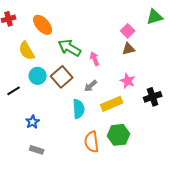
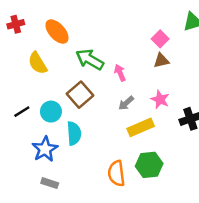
cyan circle: (38, 76) -> (51, 112), moved
gray arrow: (91, 86) -> (126, 103), moved
cyan semicircle: (79, 109) -> (74, 133), moved
blue star: (33, 122) -> (45, 149), size x1.5

